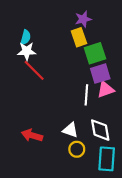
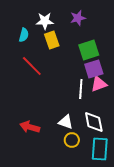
yellow rectangle: (79, 37) -> (52, 40), moved
white star: (27, 51) -> (45, 21), moved

